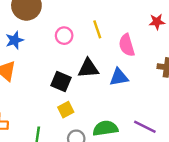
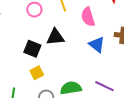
blue triangle: (119, 77) -> (97, 45), moved, turned 48

